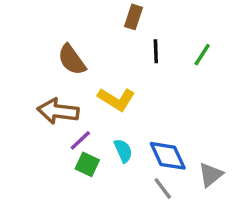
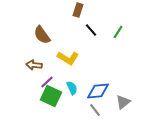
black line: (156, 51) -> (91, 30), turned -40
brown arrow: (58, 111) -> (34, 65), size x0.7
blue diamond: (168, 156) -> (98, 91), turned -70
green square: (87, 164) -> (51, 96), size x1.5

